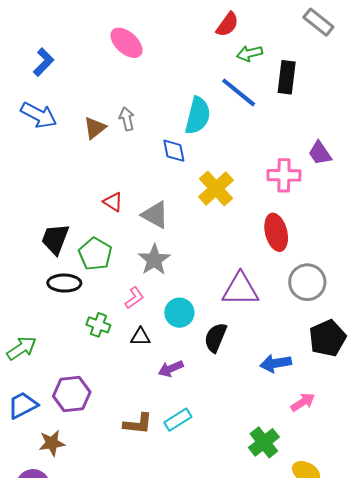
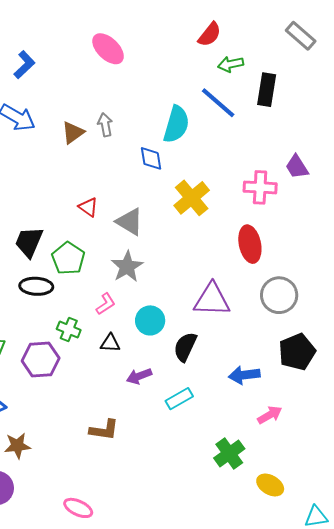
purple hexagon: (72, 394) -> (41, 359), moved
cyan rectangle: (178, 420) -> (179, 399), moved

